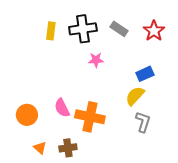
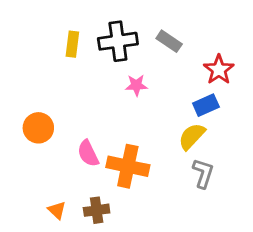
red star: (154, 31) -> (219, 70), moved
orange circle: (27, 115) -> (38, 128), moved

